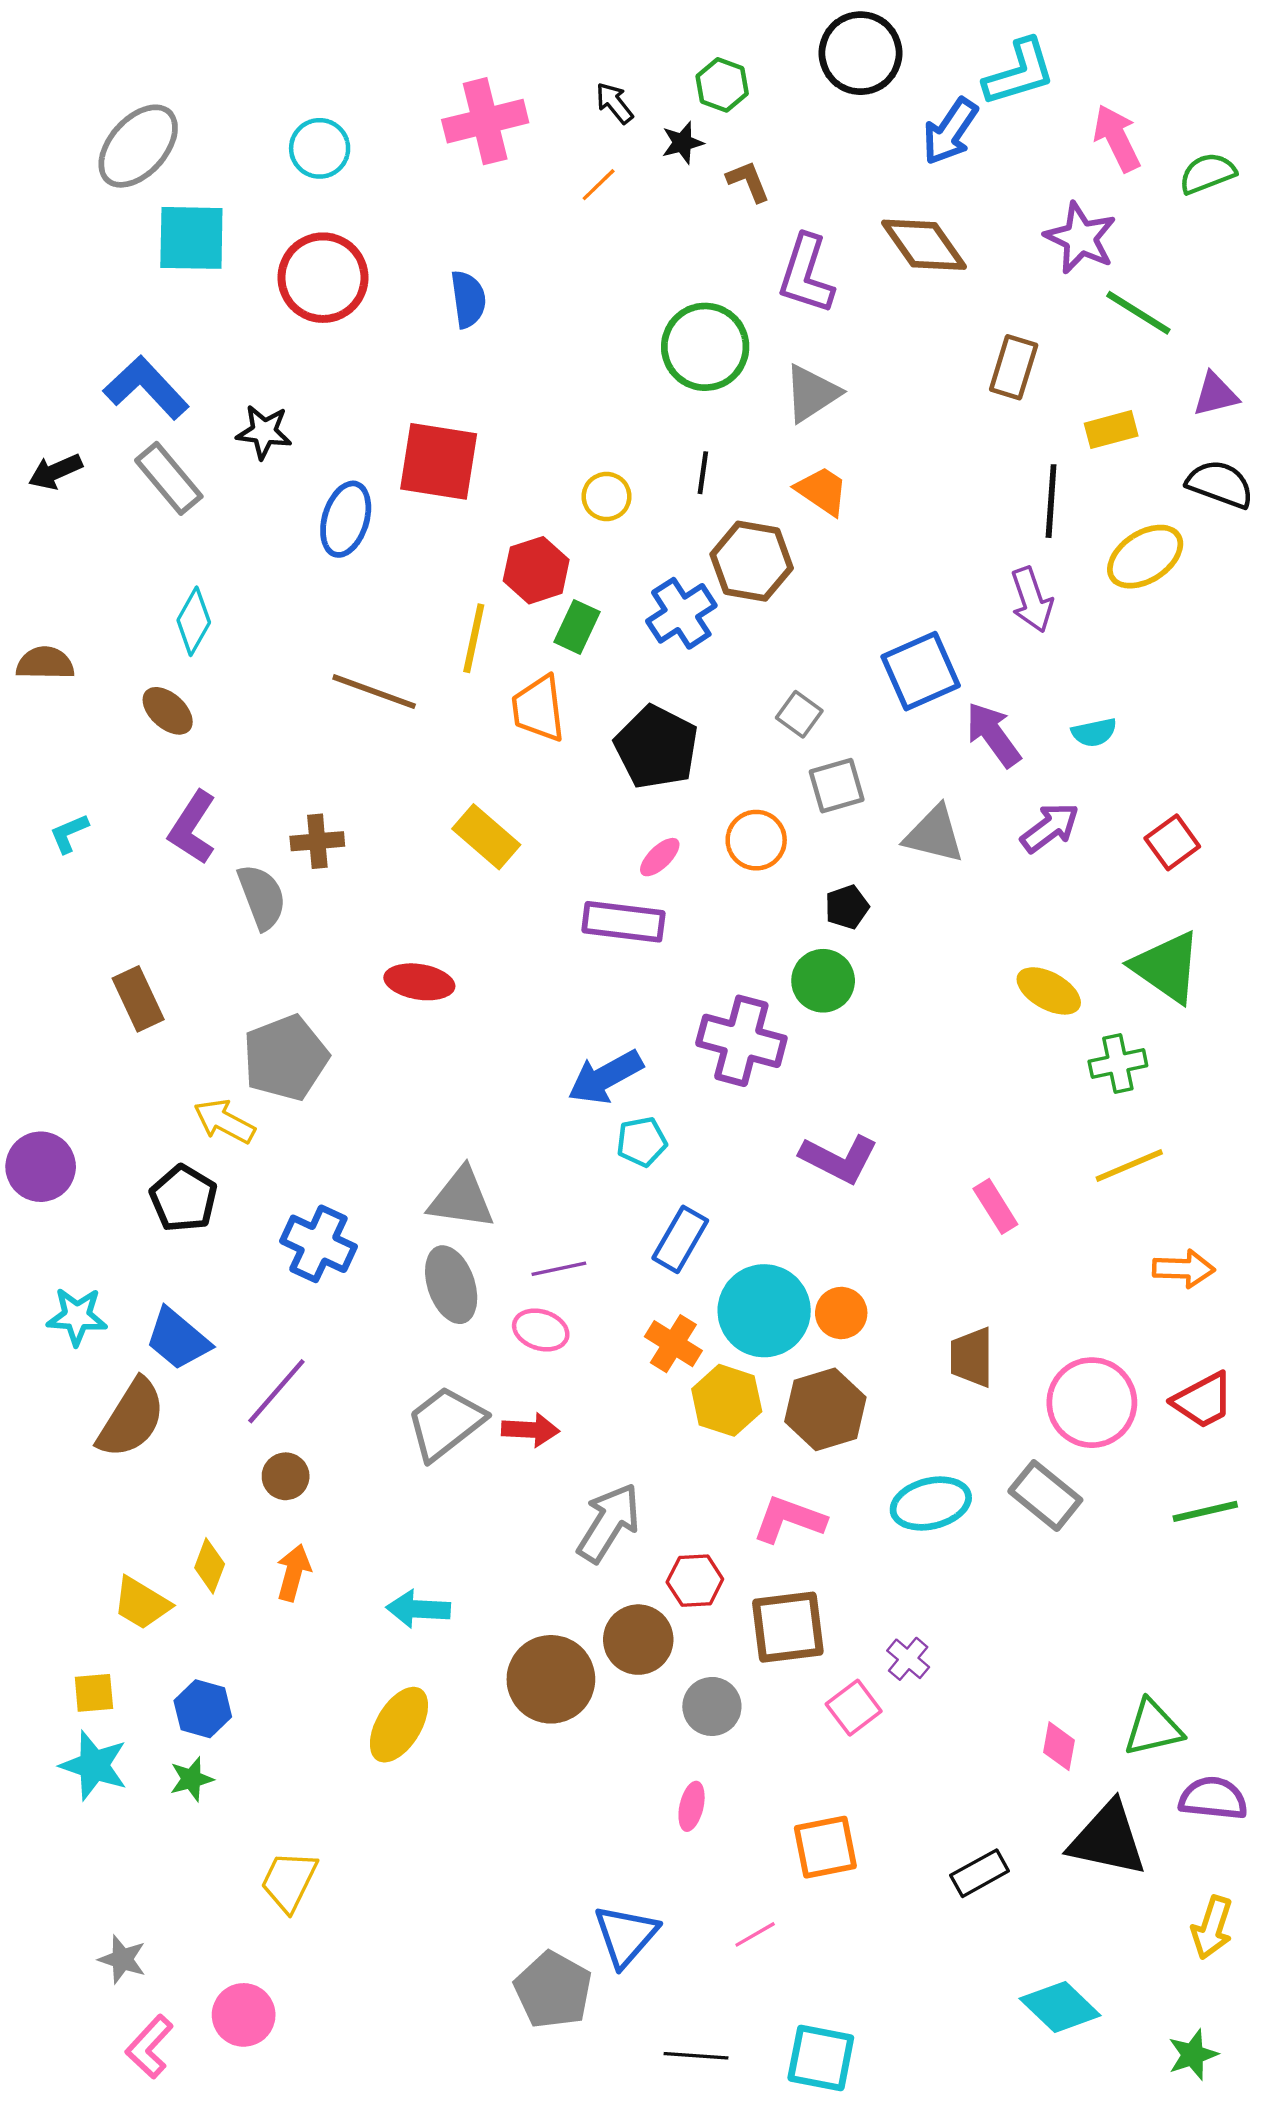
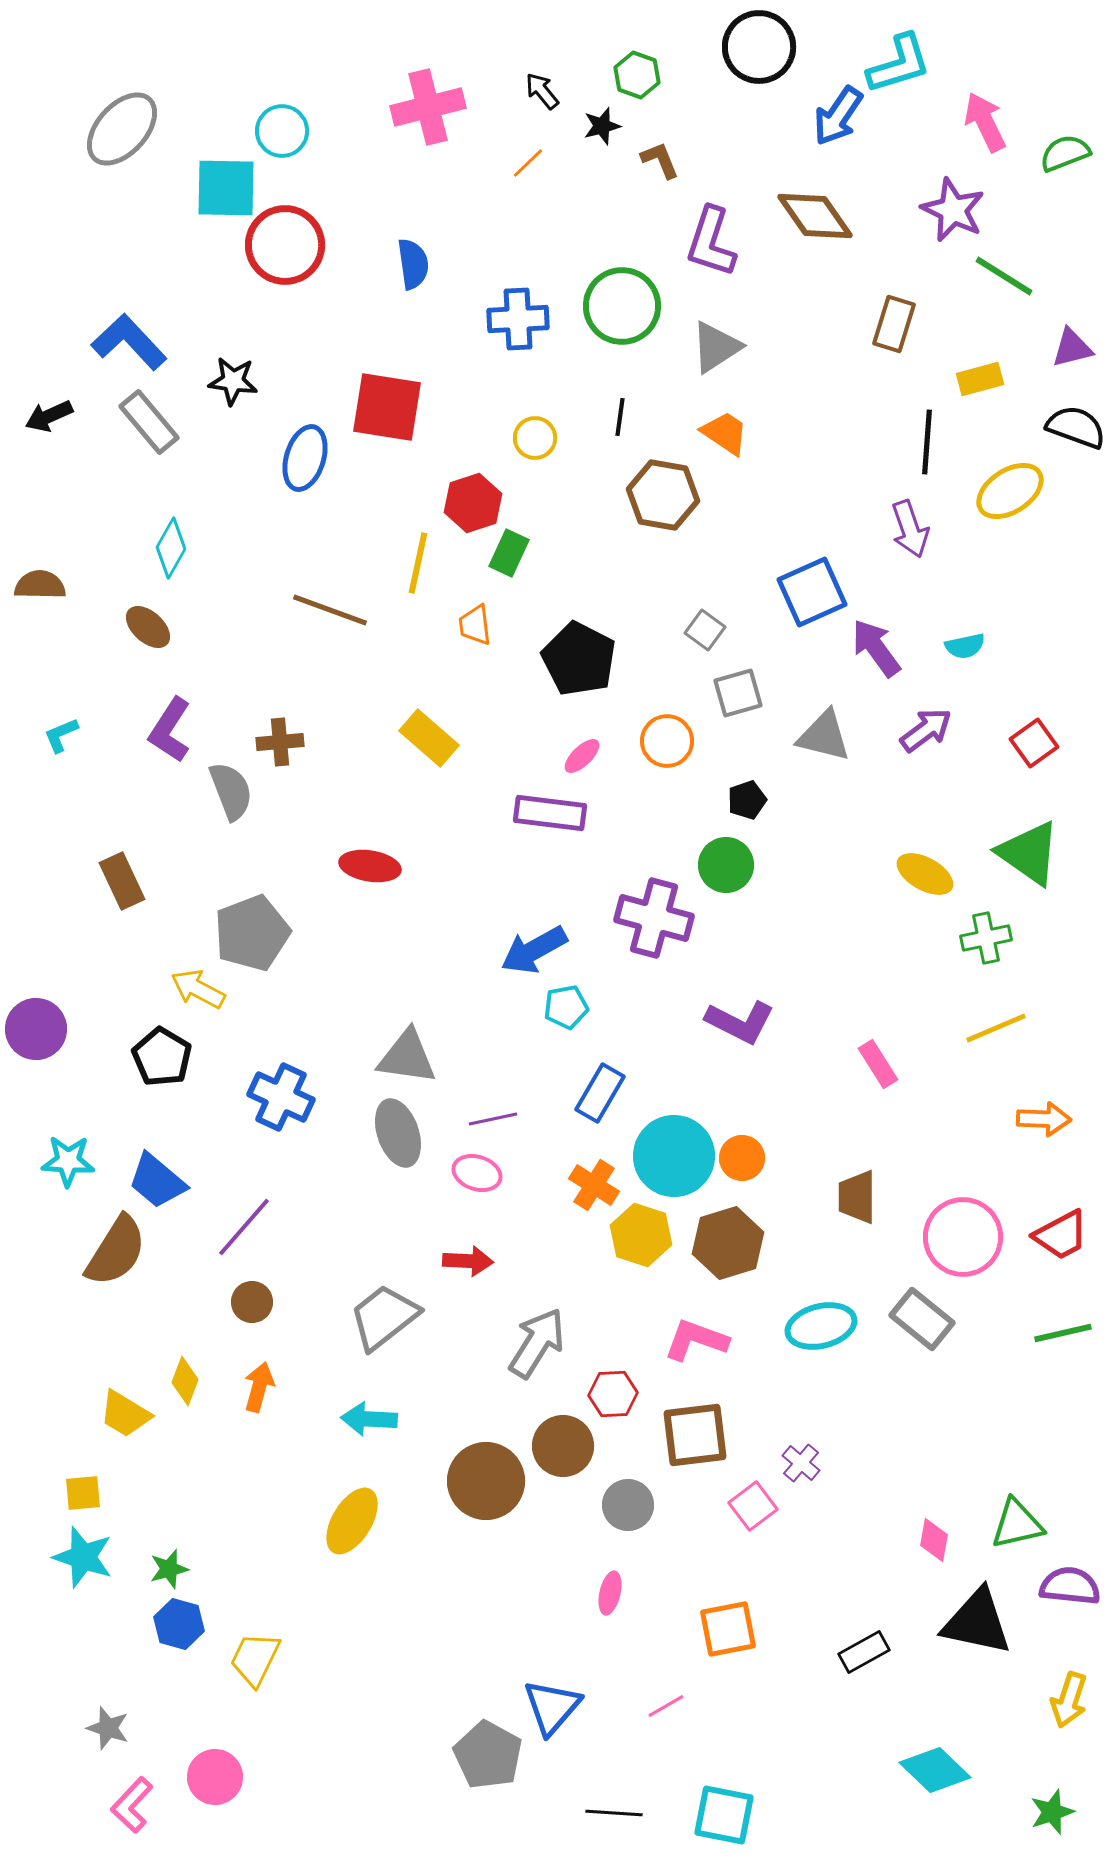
cyan square: (191, 238) -> (226, 188), moved
blue cross: (681, 613) -> (518, 319), moved, turned 30
orange trapezoid: (538, 709) -> (475, 625), size x0.7
gray trapezoid: (445, 1423) -> (384, 1317), moved
blue hexagon: (203, 1709) -> (179, 1624), moved

